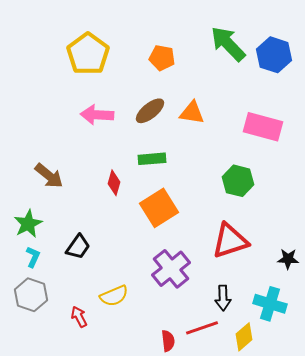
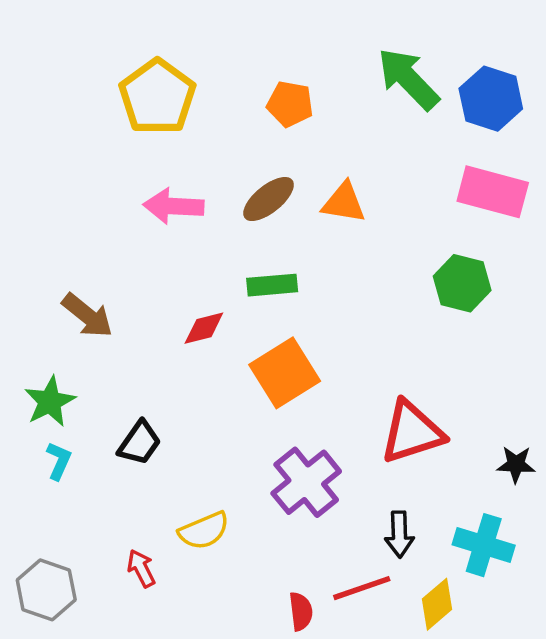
pink rectangle: (263, 127) -> (493, 192), moved
green hexagon: (238, 181) -> (462, 283), moved
red diamond: (114, 183) -> (204, 328), turned 60
gray hexagon: (31, 295) -> (46, 590), moved

